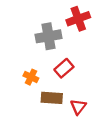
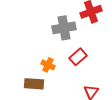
brown rectangle: (52, 98) -> (34, 84), moved

